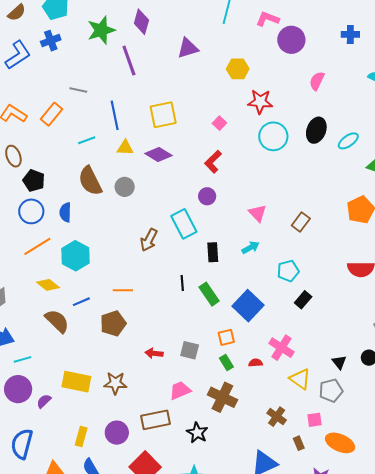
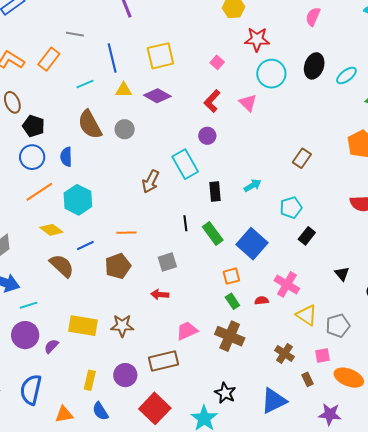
pink triangle: (258, 213) -> (248, 103), moved
gray square: (190, 350) -> (167, 262), moved, turned -30
black triangle: (339, 362) -> (342, 274), moved
black star: (197, 433) -> (225, 393), moved

